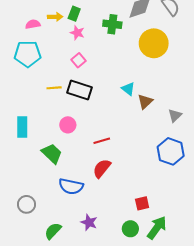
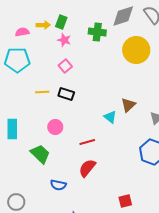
cyan triangle: (128, 89) -> (110, 117), moved
black rectangle: (79, 90) -> (66, 94), size x0.7
blue semicircle: (71, 186) -> (58, 185), size x0.7

